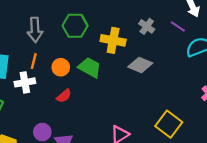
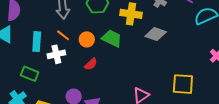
orange line: (34, 61) -> (63, 35), turned -64
yellow square: (169, 124) -> (183, 84), turned -30

